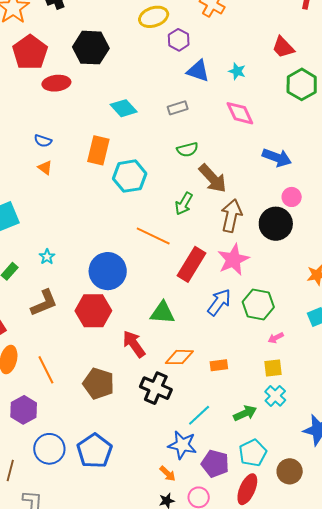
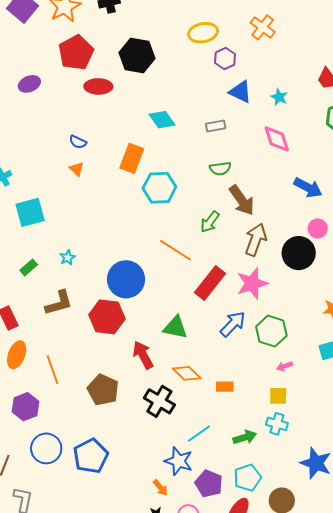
orange diamond: (179, 357) -> (187, 373), turned 36
cyan cross: (275, 396) -> (277, 424), turned -35

